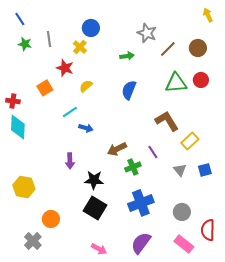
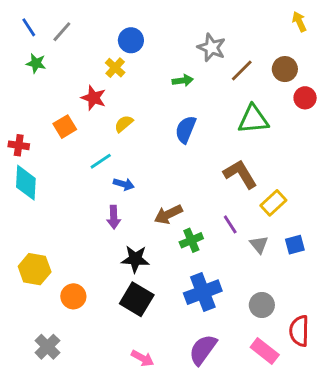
gray line: (49, 39) -> (62, 32), moved, turned 49
red circle: (201, 80) -> (305, 98), moved
purple line: (153, 152) -> (230, 224), moved
purple arrow: (70, 161) -> (114, 217), moved
orange circle: (51, 219) -> (73, 296), moved

